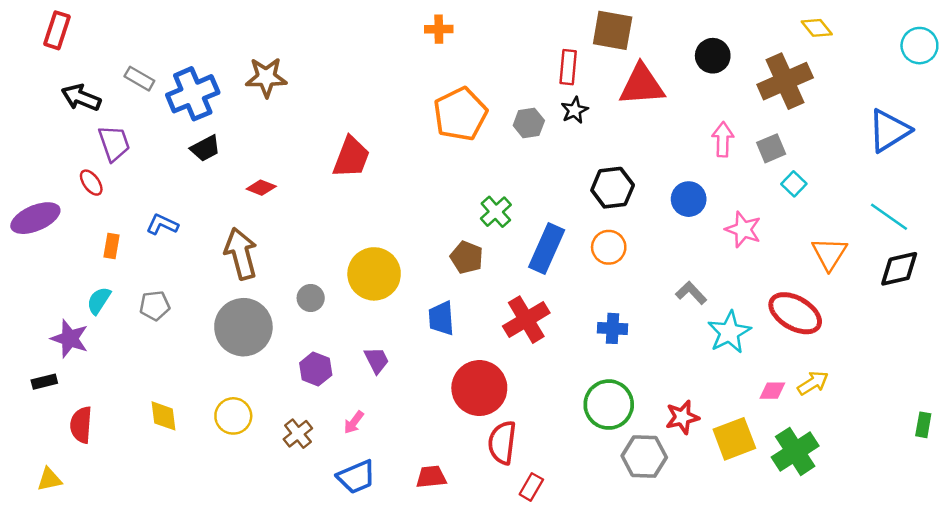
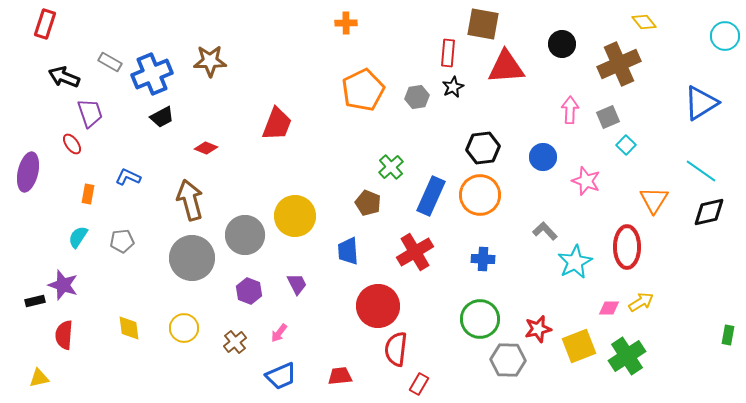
purple ellipse: (35, 218) -> (28, 172), turned -54
orange circle: (609, 247) -> (480, 195), size x1.5
gray circle: (311, 298) -> (245, 235), size x1.8
red ellipse: (795, 313) -> (627, 247), turned 60
purple star: (70, 339) -> (63, 285), moved

